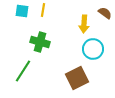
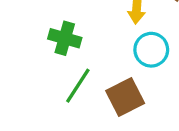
green line: (23, 71) -> (78, 86), moved

